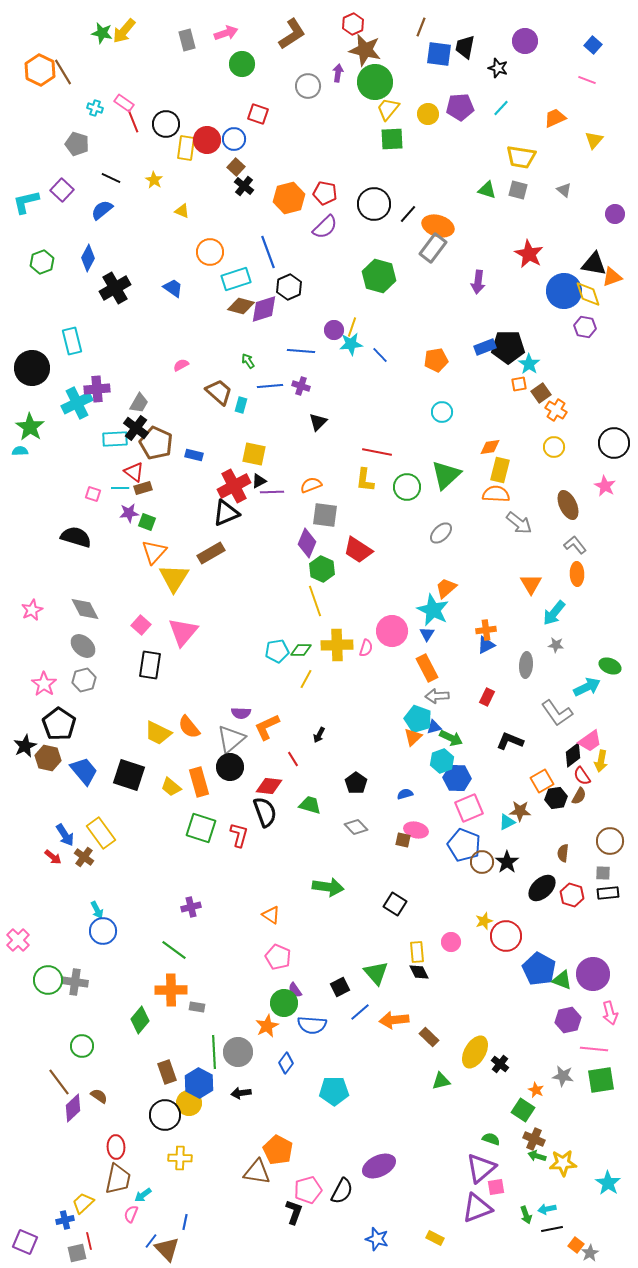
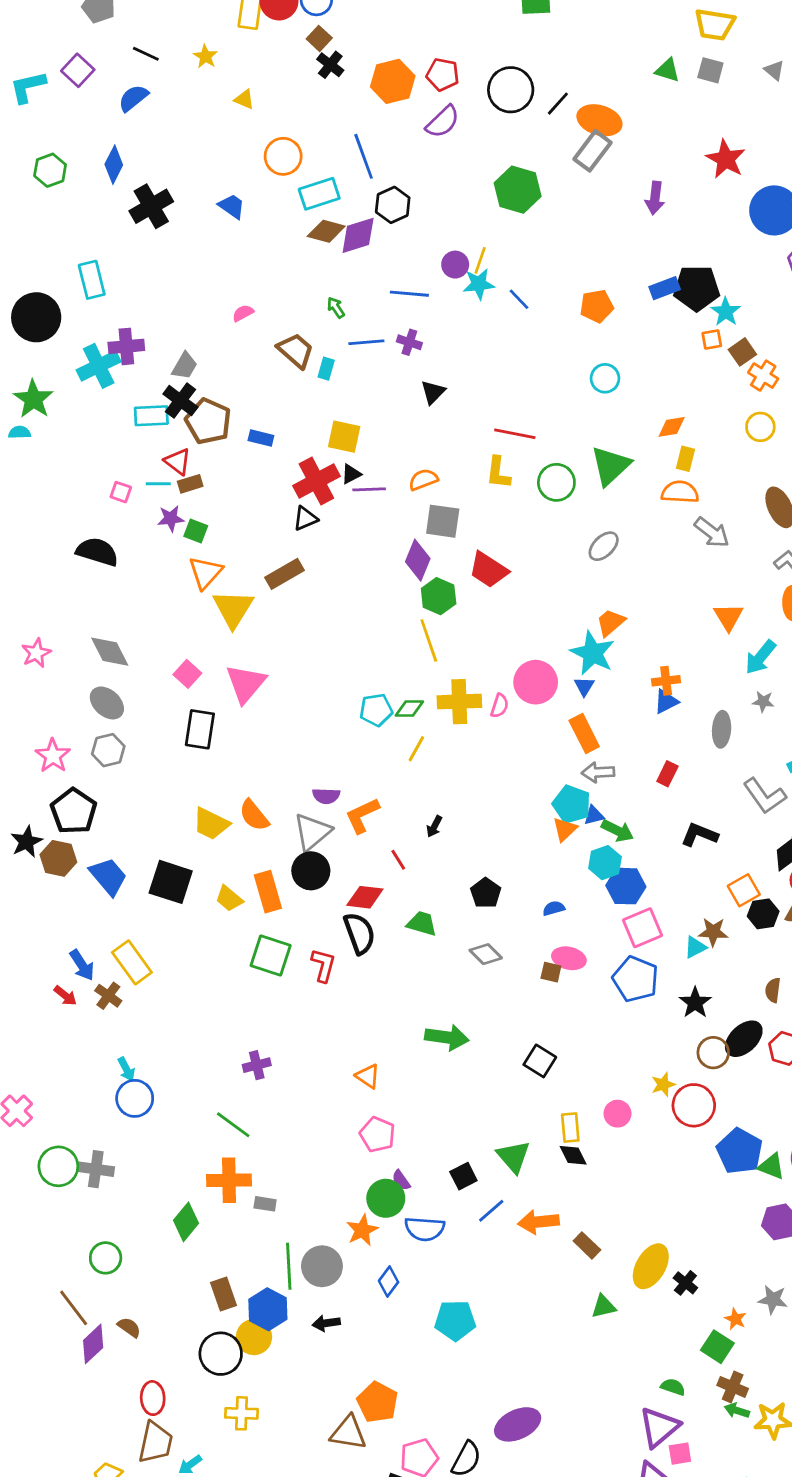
yellow rectangle: (500, 470) -> (685, 459), size x0.7
black triangle: (226, 513) -> (305, 518), size x0.7
brown circle: (482, 862) -> (713, 1053), moved

